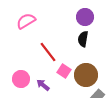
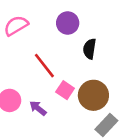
purple circle: (85, 17) -> (68, 23), moved

